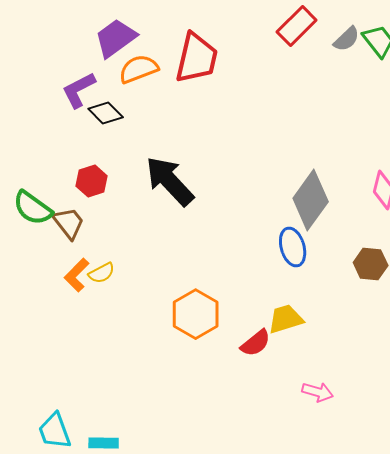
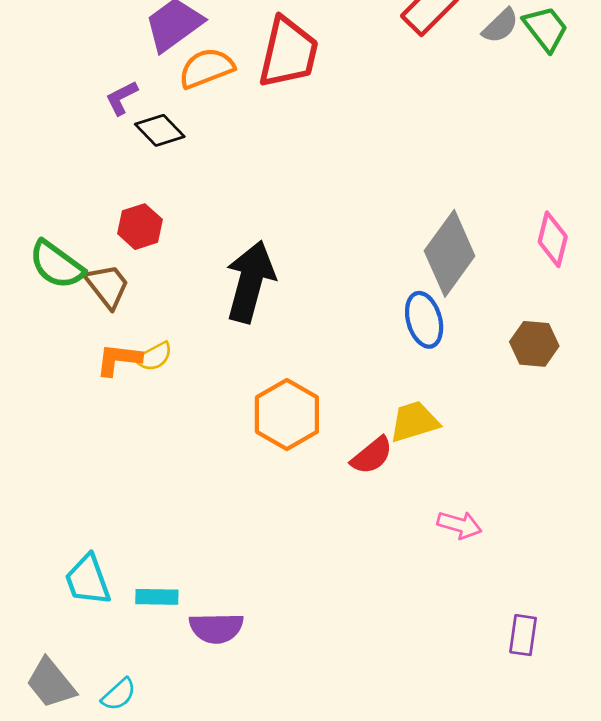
purple L-shape: (79, 90) -> (122, 98), size x0.7
black arrow: (170, 181) -> (250, 282), moved, turned 58
orange L-shape: (77, 275) -> (119, 359), turned 52

